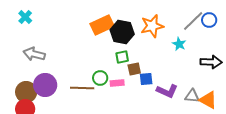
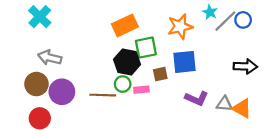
cyan cross: (25, 17) -> (40, 17), size x1.5
black hexagon: (122, 32) -> (127, 62), moved
cyan star: (179, 44) -> (210, 12), moved
green square: (122, 57) -> (146, 48), moved, size x1.5
blue square: (146, 79) -> (185, 62), moved, size x1.6
brown circle: (26, 92) -> (36, 84), moved

